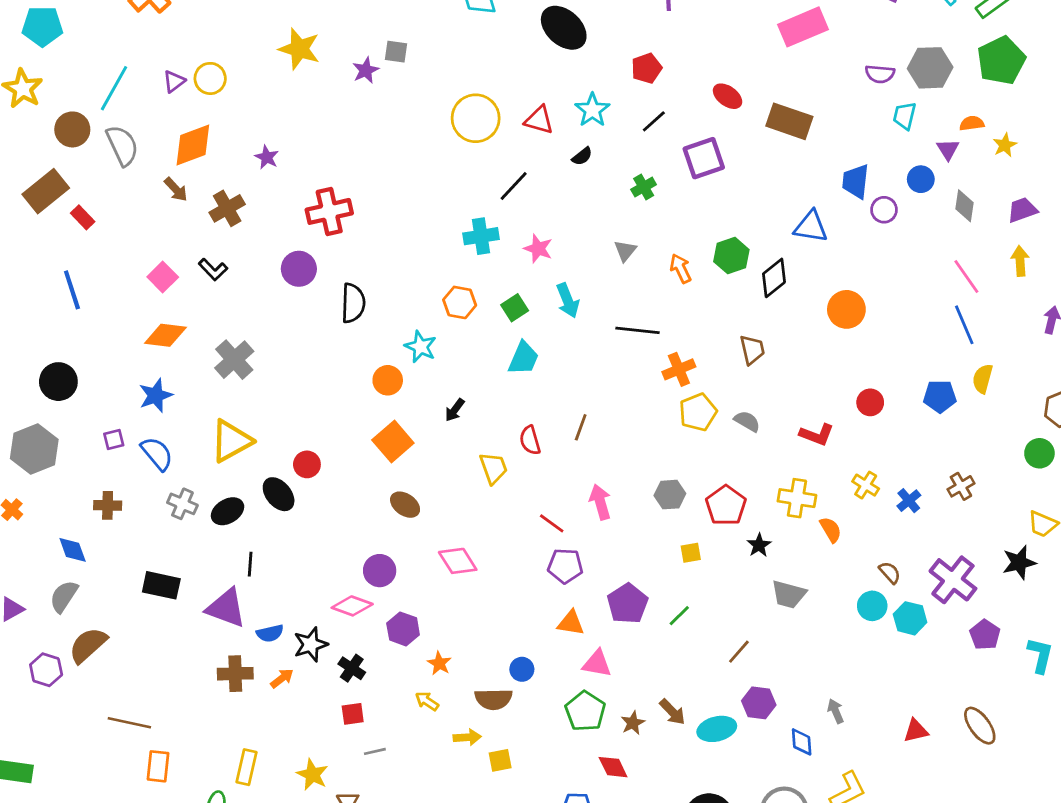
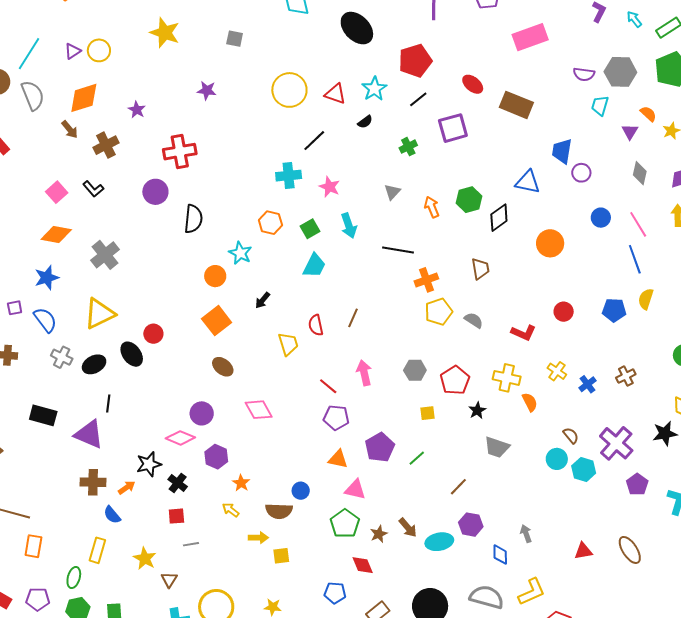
red pentagon: (647, 68) -> (415, 61), size x1.5
purple star: (366, 70) -> (207, 90), moved, turned 30
orange semicircle: (972, 123) -> (648, 114), turned 48
blue circle: (921, 179) -> (601, 218), moved
blue semicircle: (270, 633) -> (112, 515), moved, turned 60

